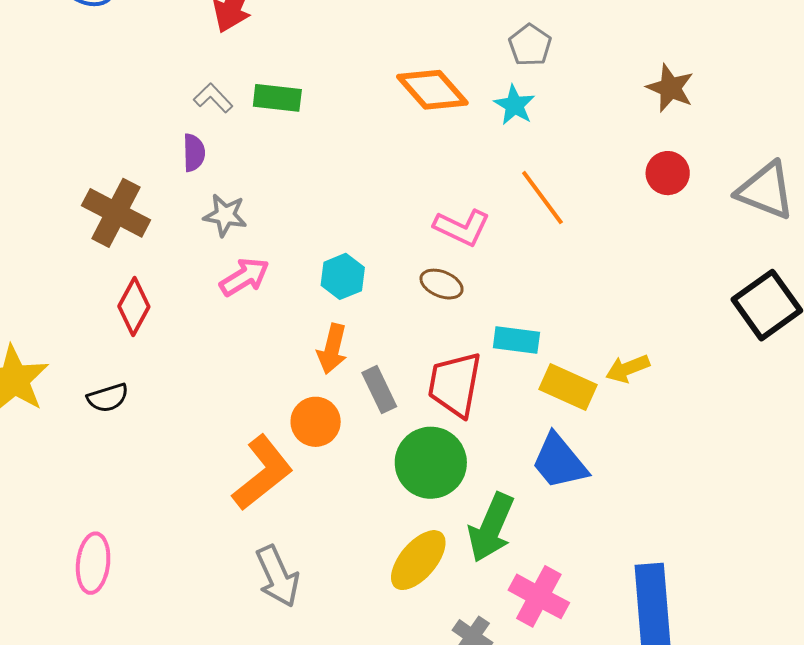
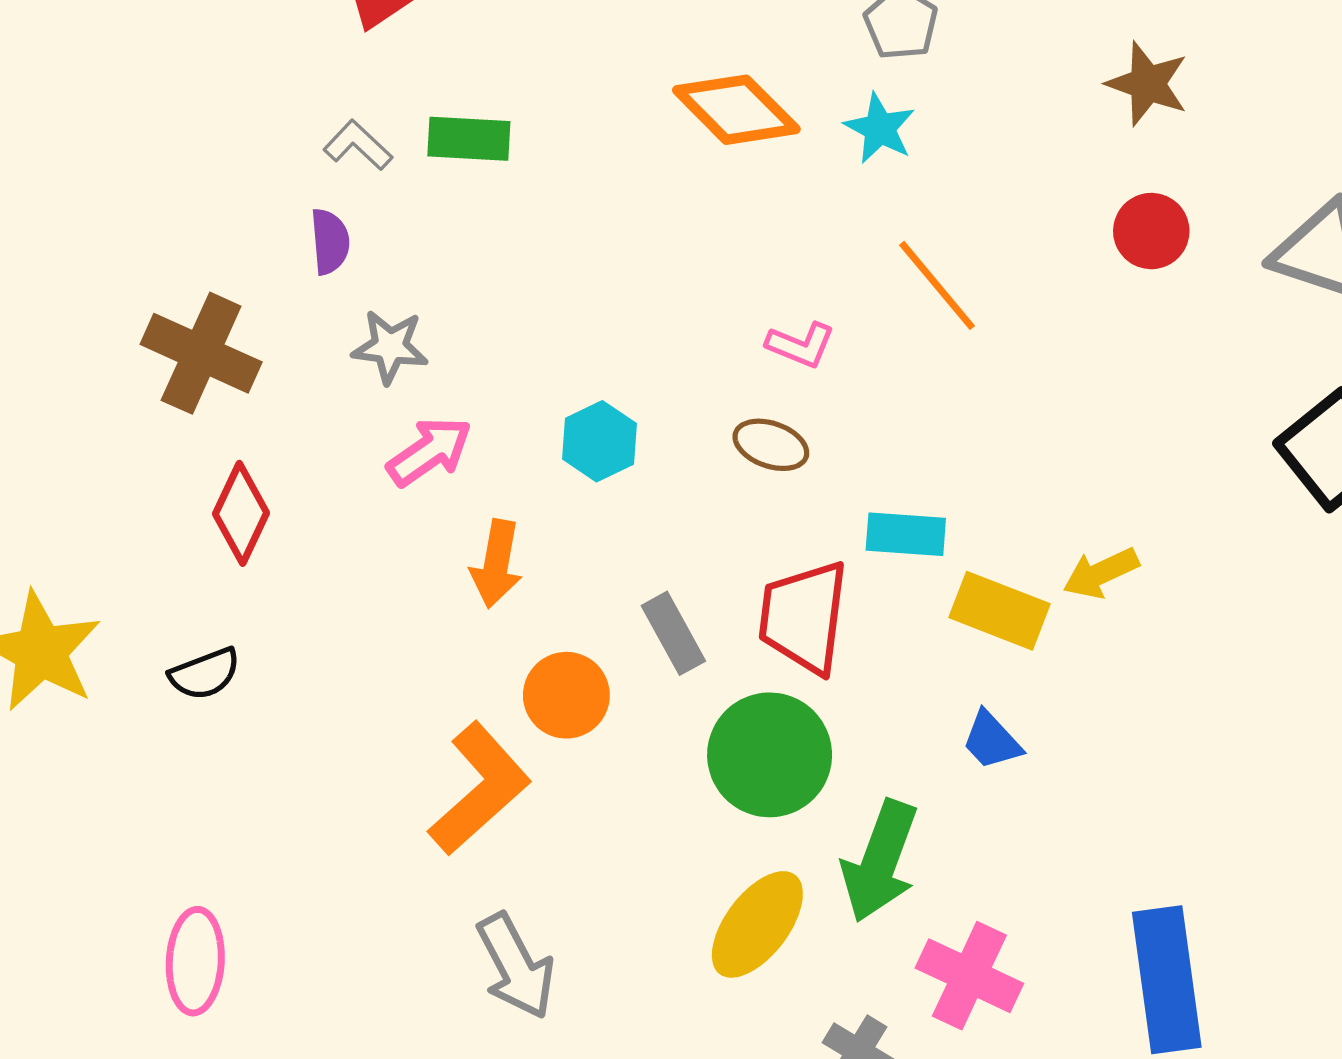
pink L-shape: (462, 227) -> (801, 345), size x0.7
orange arrow: (332, 349) -> (496, 564), moved
blue trapezoid: (559, 462) -> (992, 740), size x0.6

